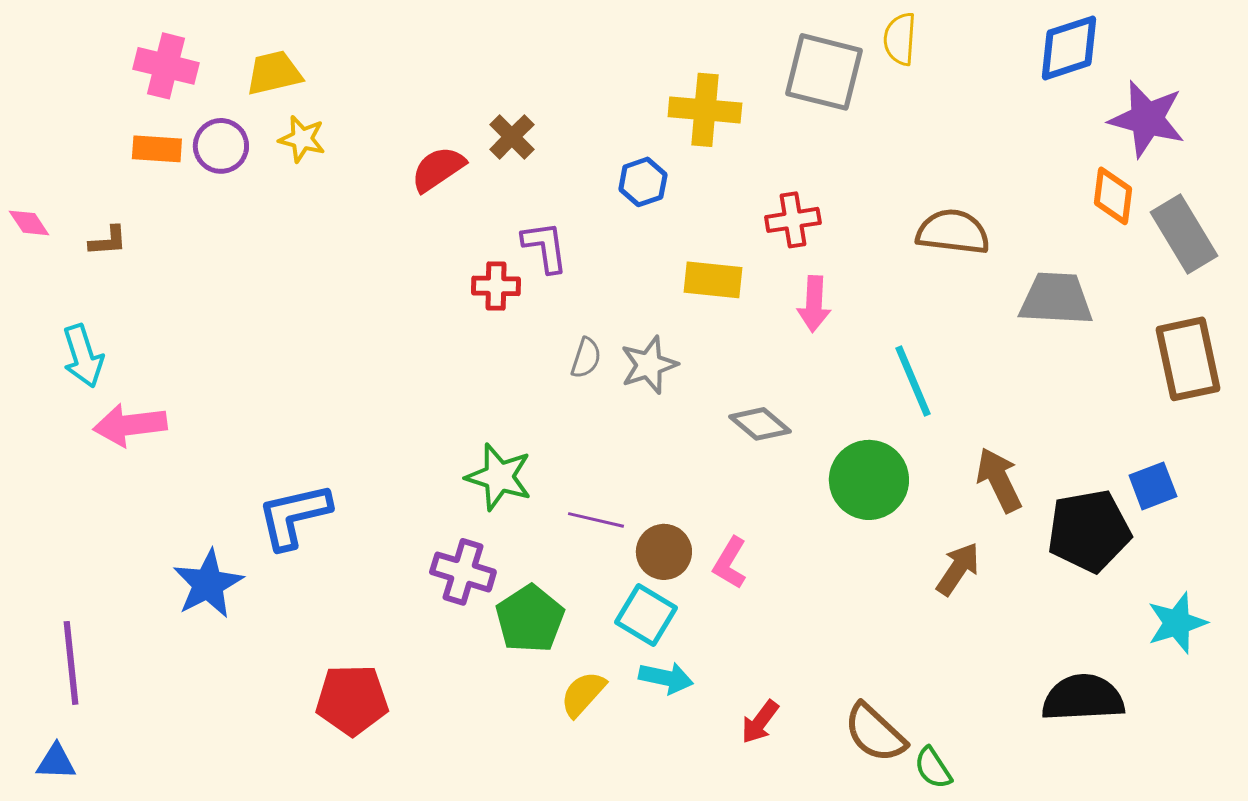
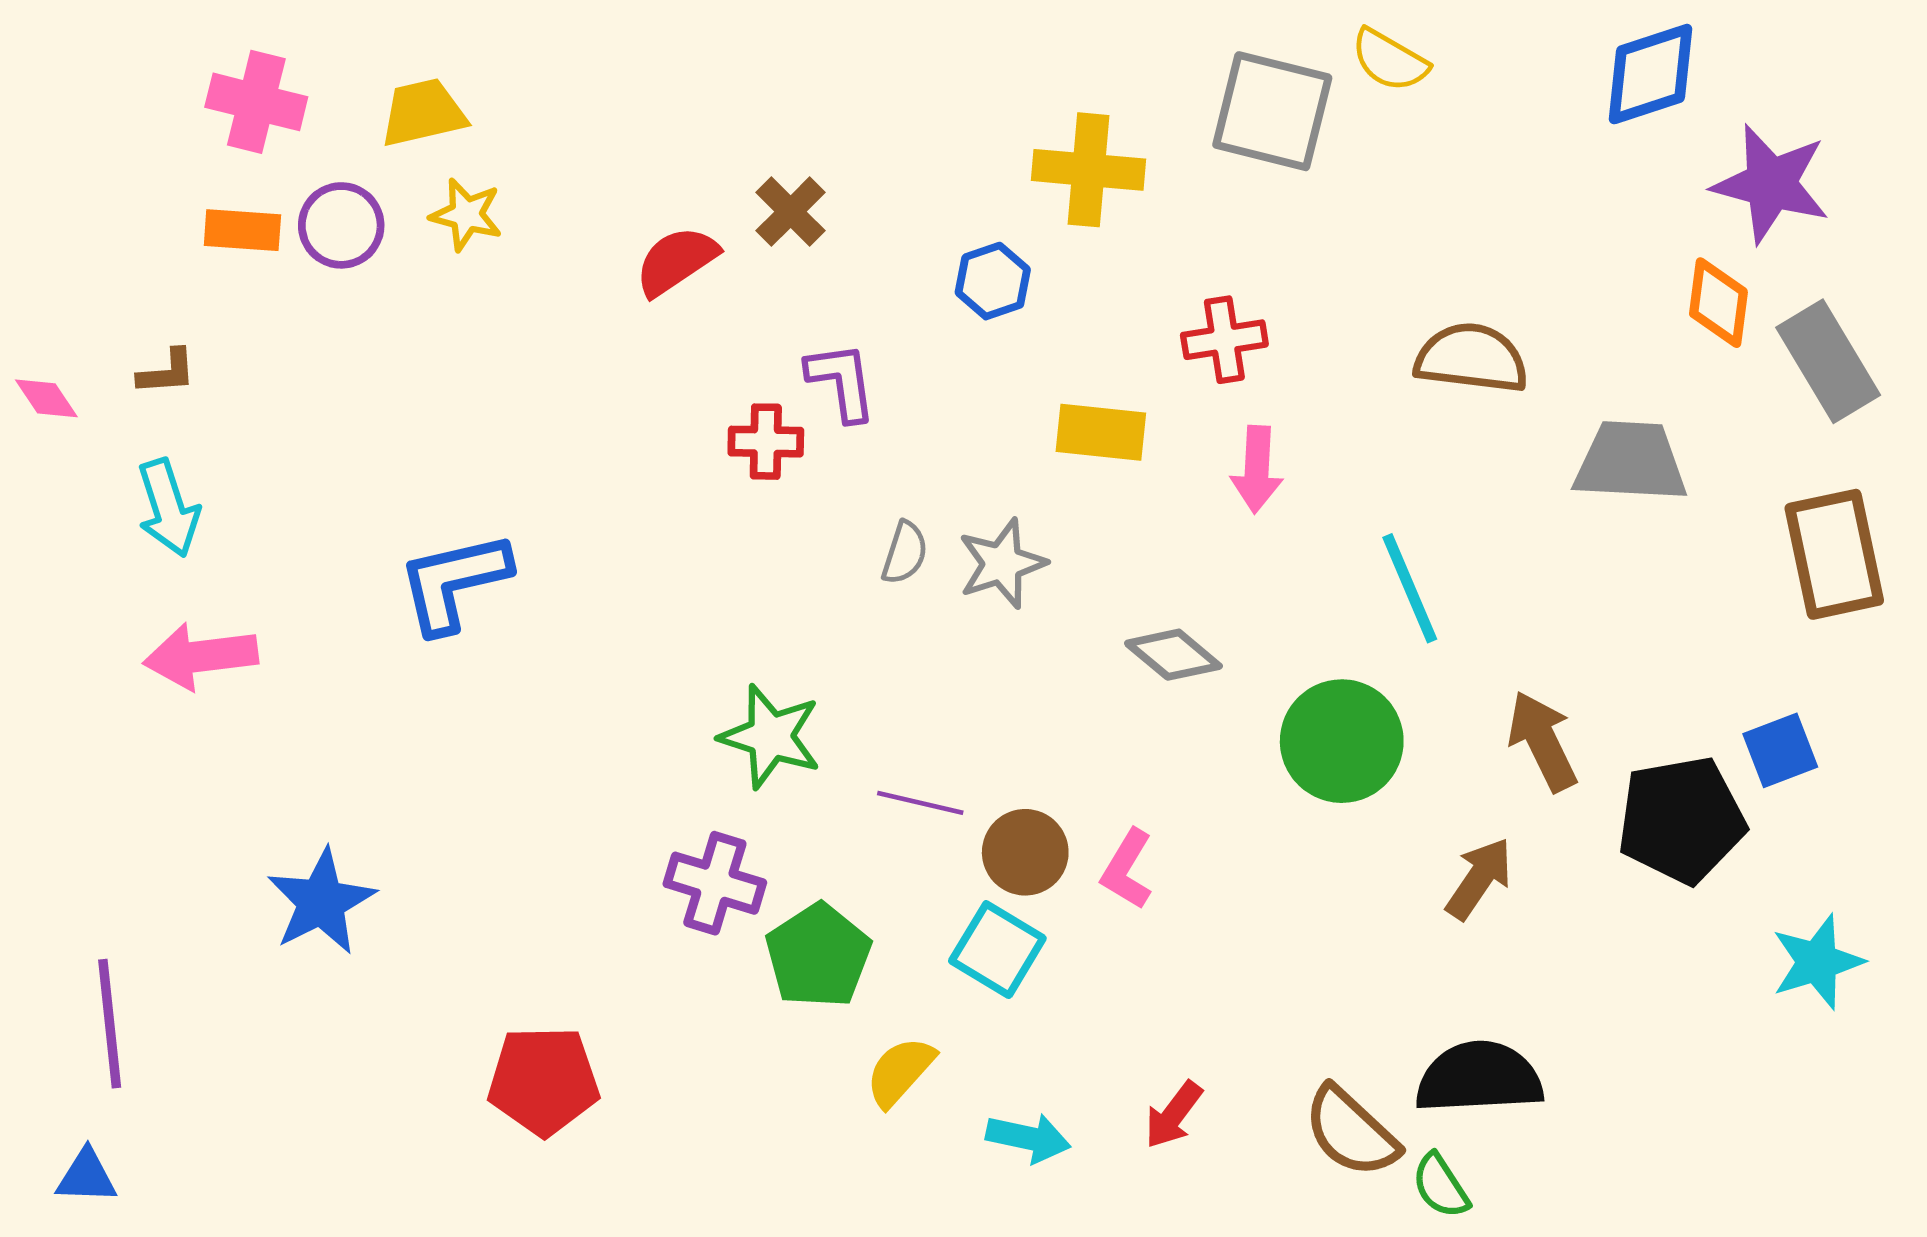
yellow semicircle: (900, 39) -> (1390, 60), turned -64
pink diamond: (29, 223) -> (46, 398), moved
cyan arrow: (83, 356) -> (168, 508), moved
blue L-shape: (294, 516) -> (454, 582), moved
cyan arrow: (666, 678) -> (1028, 1138), moved
black semicircle: (1083, 698) -> (1479, 1078), moved

